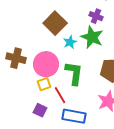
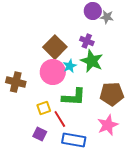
purple cross: (96, 16) -> (87, 41), moved
pink circle: (46, 64) -> (53, 72), moved
green L-shape: (74, 73) -> (74, 97), turned 85

